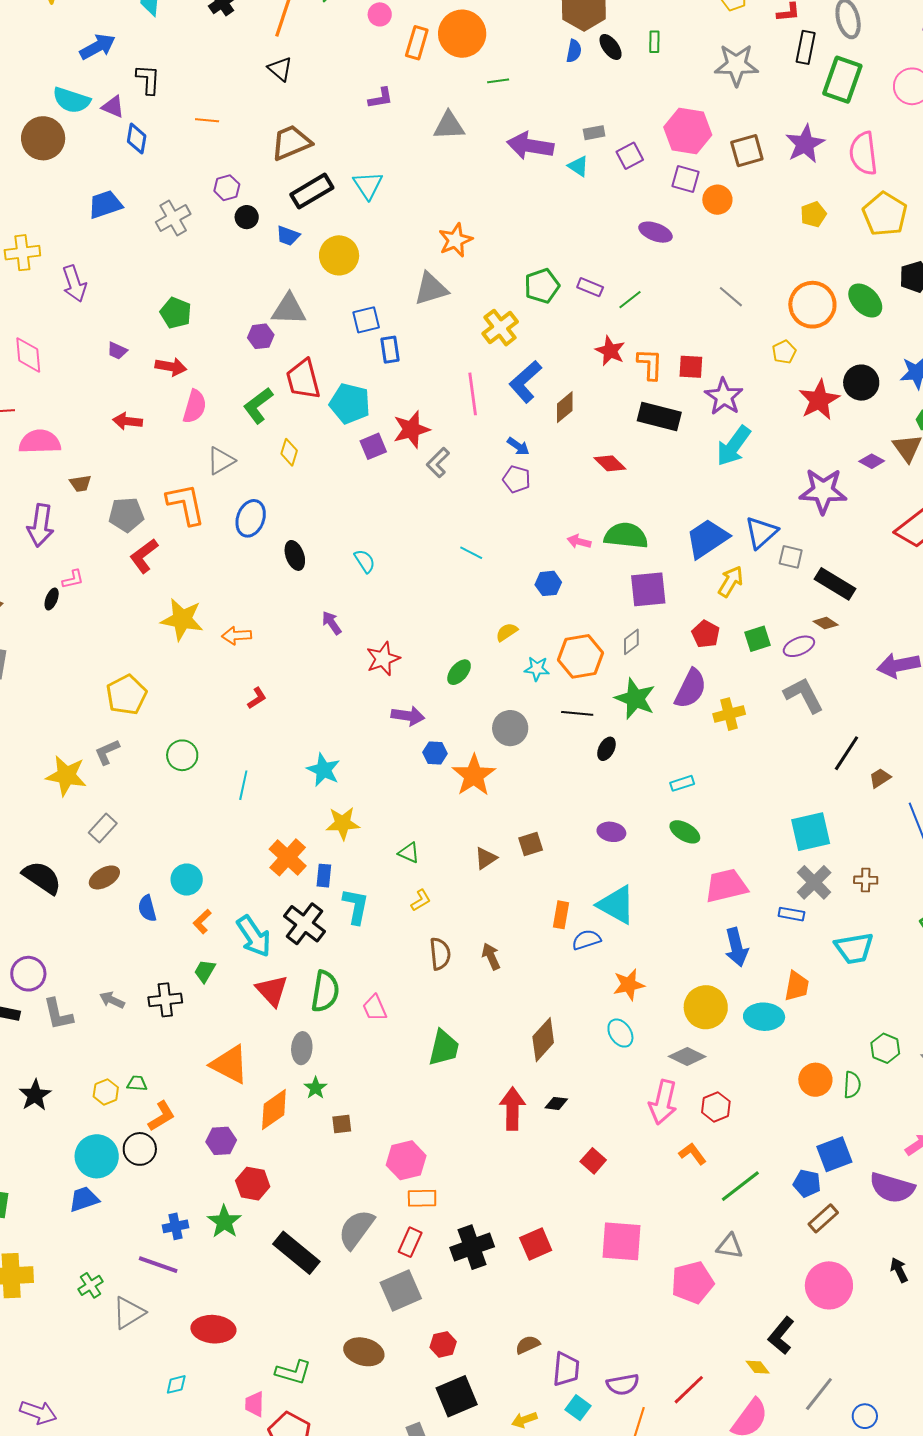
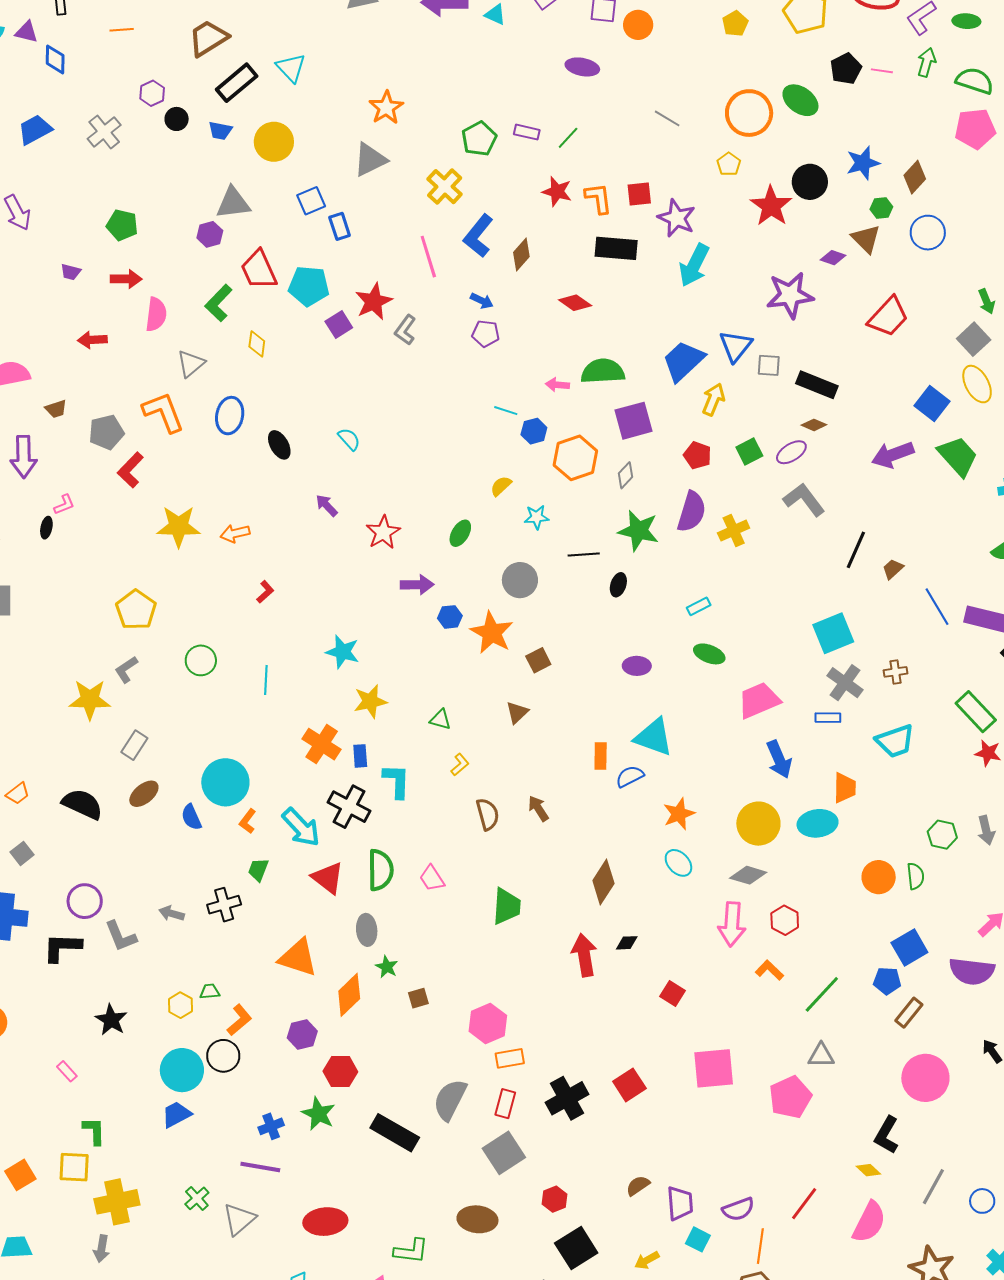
cyan line: (471, 553) -> (506, 411), moved
orange hexagon: (580, 656) -> (575, 458), moved
brown square: (531, 844) -> (538, 660), moved
cyan circle: (187, 880) -> (225, 782), size x1.5

